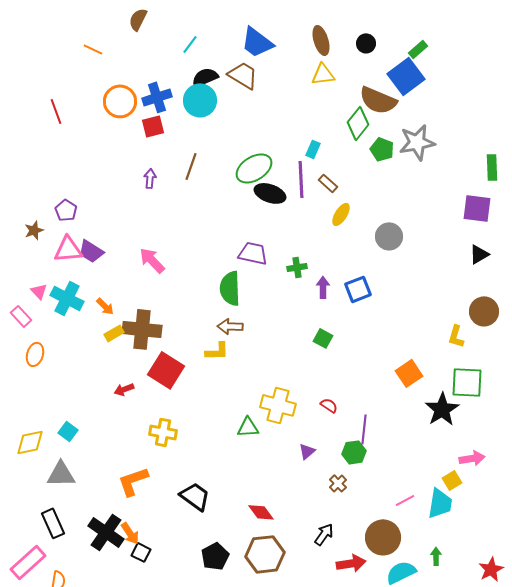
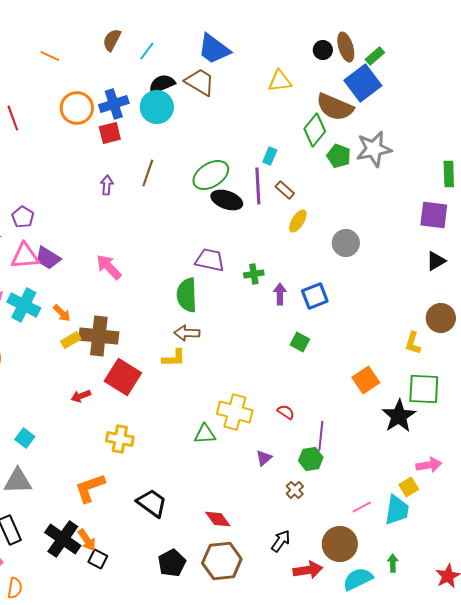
brown semicircle: (138, 19) -> (112, 40), moved
brown ellipse: (321, 40) -> (346, 47), moved
green square: (323, 338) -> (300, 342), moved

